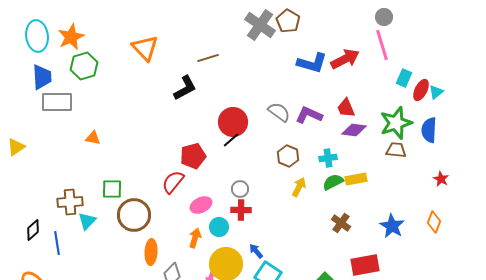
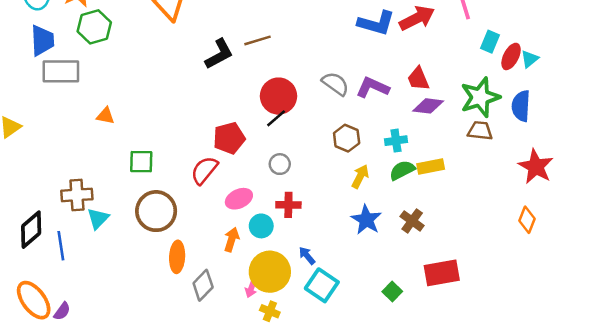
brown line: (208, 58) -> (257, 40), moved
red star: (441, 179) -> (536, 167), size x1.8
green square: (112, 189) -> (141, 162), moved
gray circle: (240, 189) -> (280, 164), moved
blue star: (392, 226) -> (366, 220), moved
black diamond: (33, 230) -> (31, 230), size x1.4

